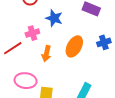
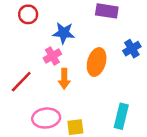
pink cross: (32, 33) -> (52, 56), moved

